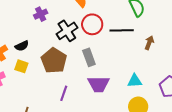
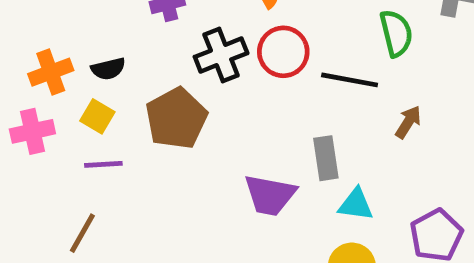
gray rectangle: (89, 57) -> (326, 158), moved
purple line: (64, 93) -> (103, 164), moved, turned 56

